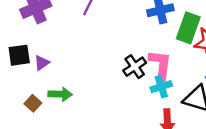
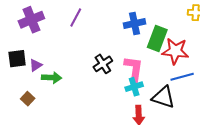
black cross: (135, 67) -> (103, 64), moved
green arrow: (60, 94) -> (52, 78), moved

